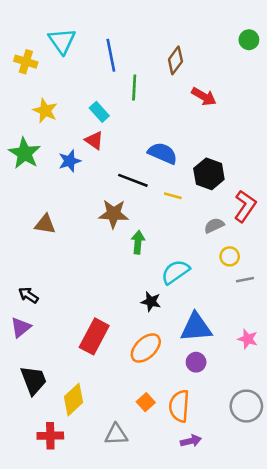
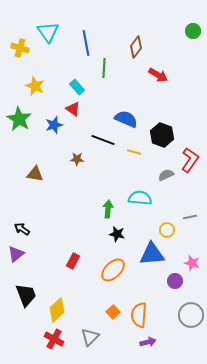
brown star: (114, 214) -> (77, 159), moved, size x0.6
green arrow: (138, 242) -> (108, 209), moved
yellow circle: (230, 256) -> (167, 230), moved
cyan semicircle: (175, 272) -> (140, 198), moved, turned 40
red rectangle: (94, 336) -> (73, 261), size x0.6
purple circle: (196, 362) -> (175, 281), moved
gray triangle: (116, 434) -> (90, 337), turned -42
red cross: (50, 436) -> (54, 339), moved, turned 30

